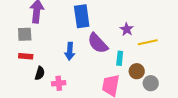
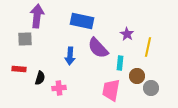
blue rectangle: (82, 16) -> (82, 21), turned -70
yellow line: (148, 42) -> (148, 47), turned -66
red rectangle: (26, 56) -> (19, 69), moved

